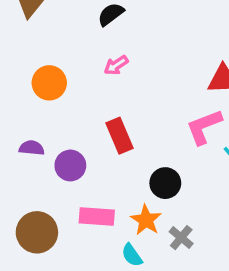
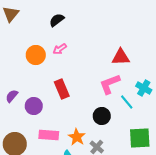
orange circle: (49, 83) -> (36, 55), moved
purple semicircle: (32, 148) -> (12, 96), turned -56
black circle: (165, 183) -> (102, 116), moved

